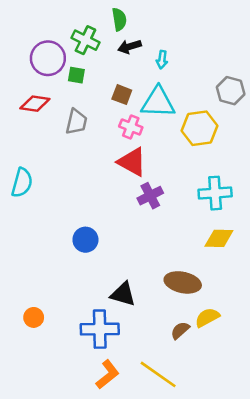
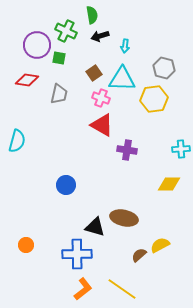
gray hexagon: (231, 91) -> (164, 68), moved
brown square: (122, 95) -> (94, 73), turned 35
cyan cross: (215, 193) -> (181, 149), moved, size x0.7
purple cross: (150, 196) -> (127, 150), moved, turned 36
brown ellipse: (183, 282) -> (124, 218), moved

